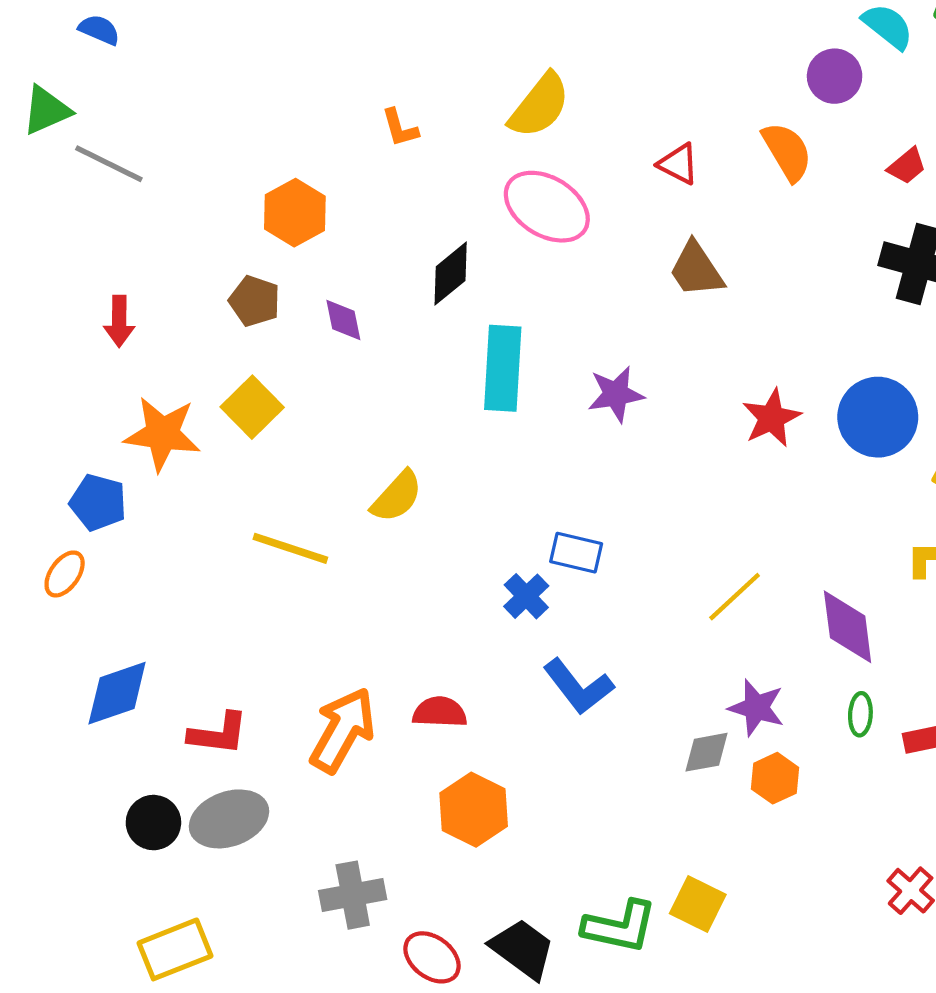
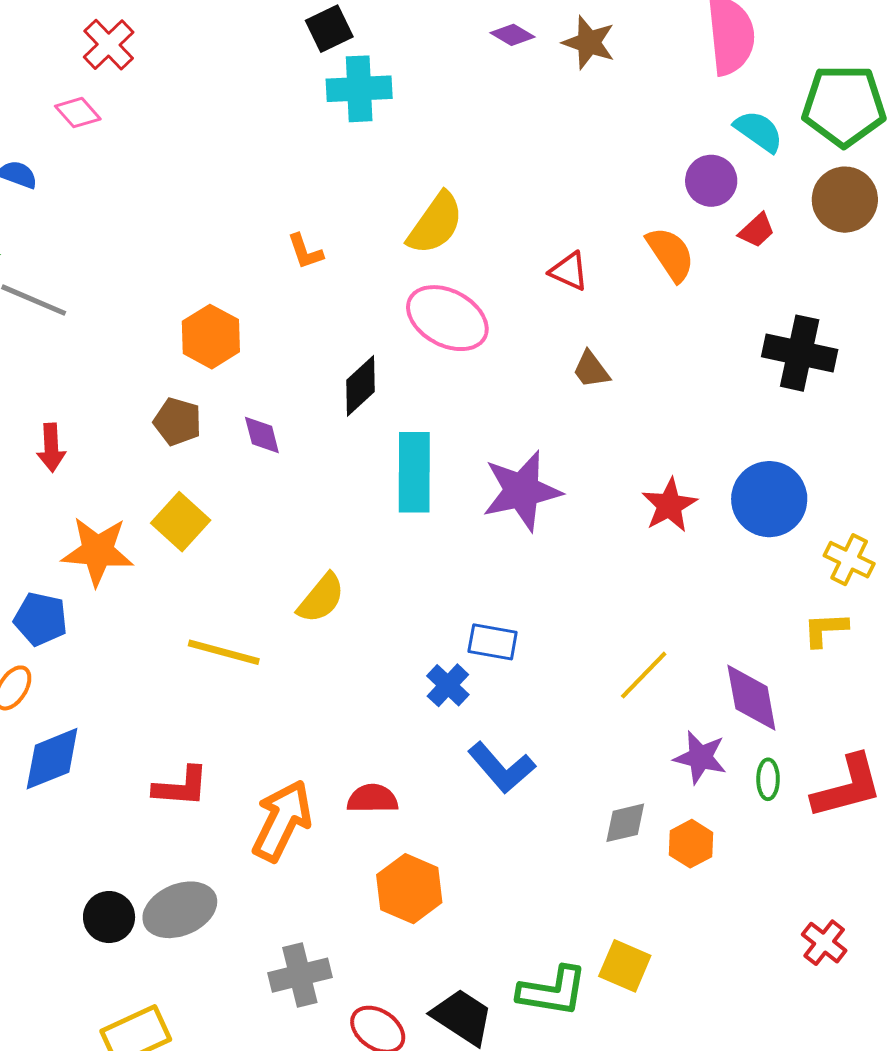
red trapezoid: (907, 166) -> (757, 230), moved
brown trapezoid: (696, 270) -> (591, 370), size x0.7
purple star: (616, 394) -> (522, 491), size x1.5
blue diamond: (117, 693) -> (52, 759), moved
purple star: (756, 708) -> (700, 757), moved
red L-shape: (218, 734) -> (181, 787), moved

